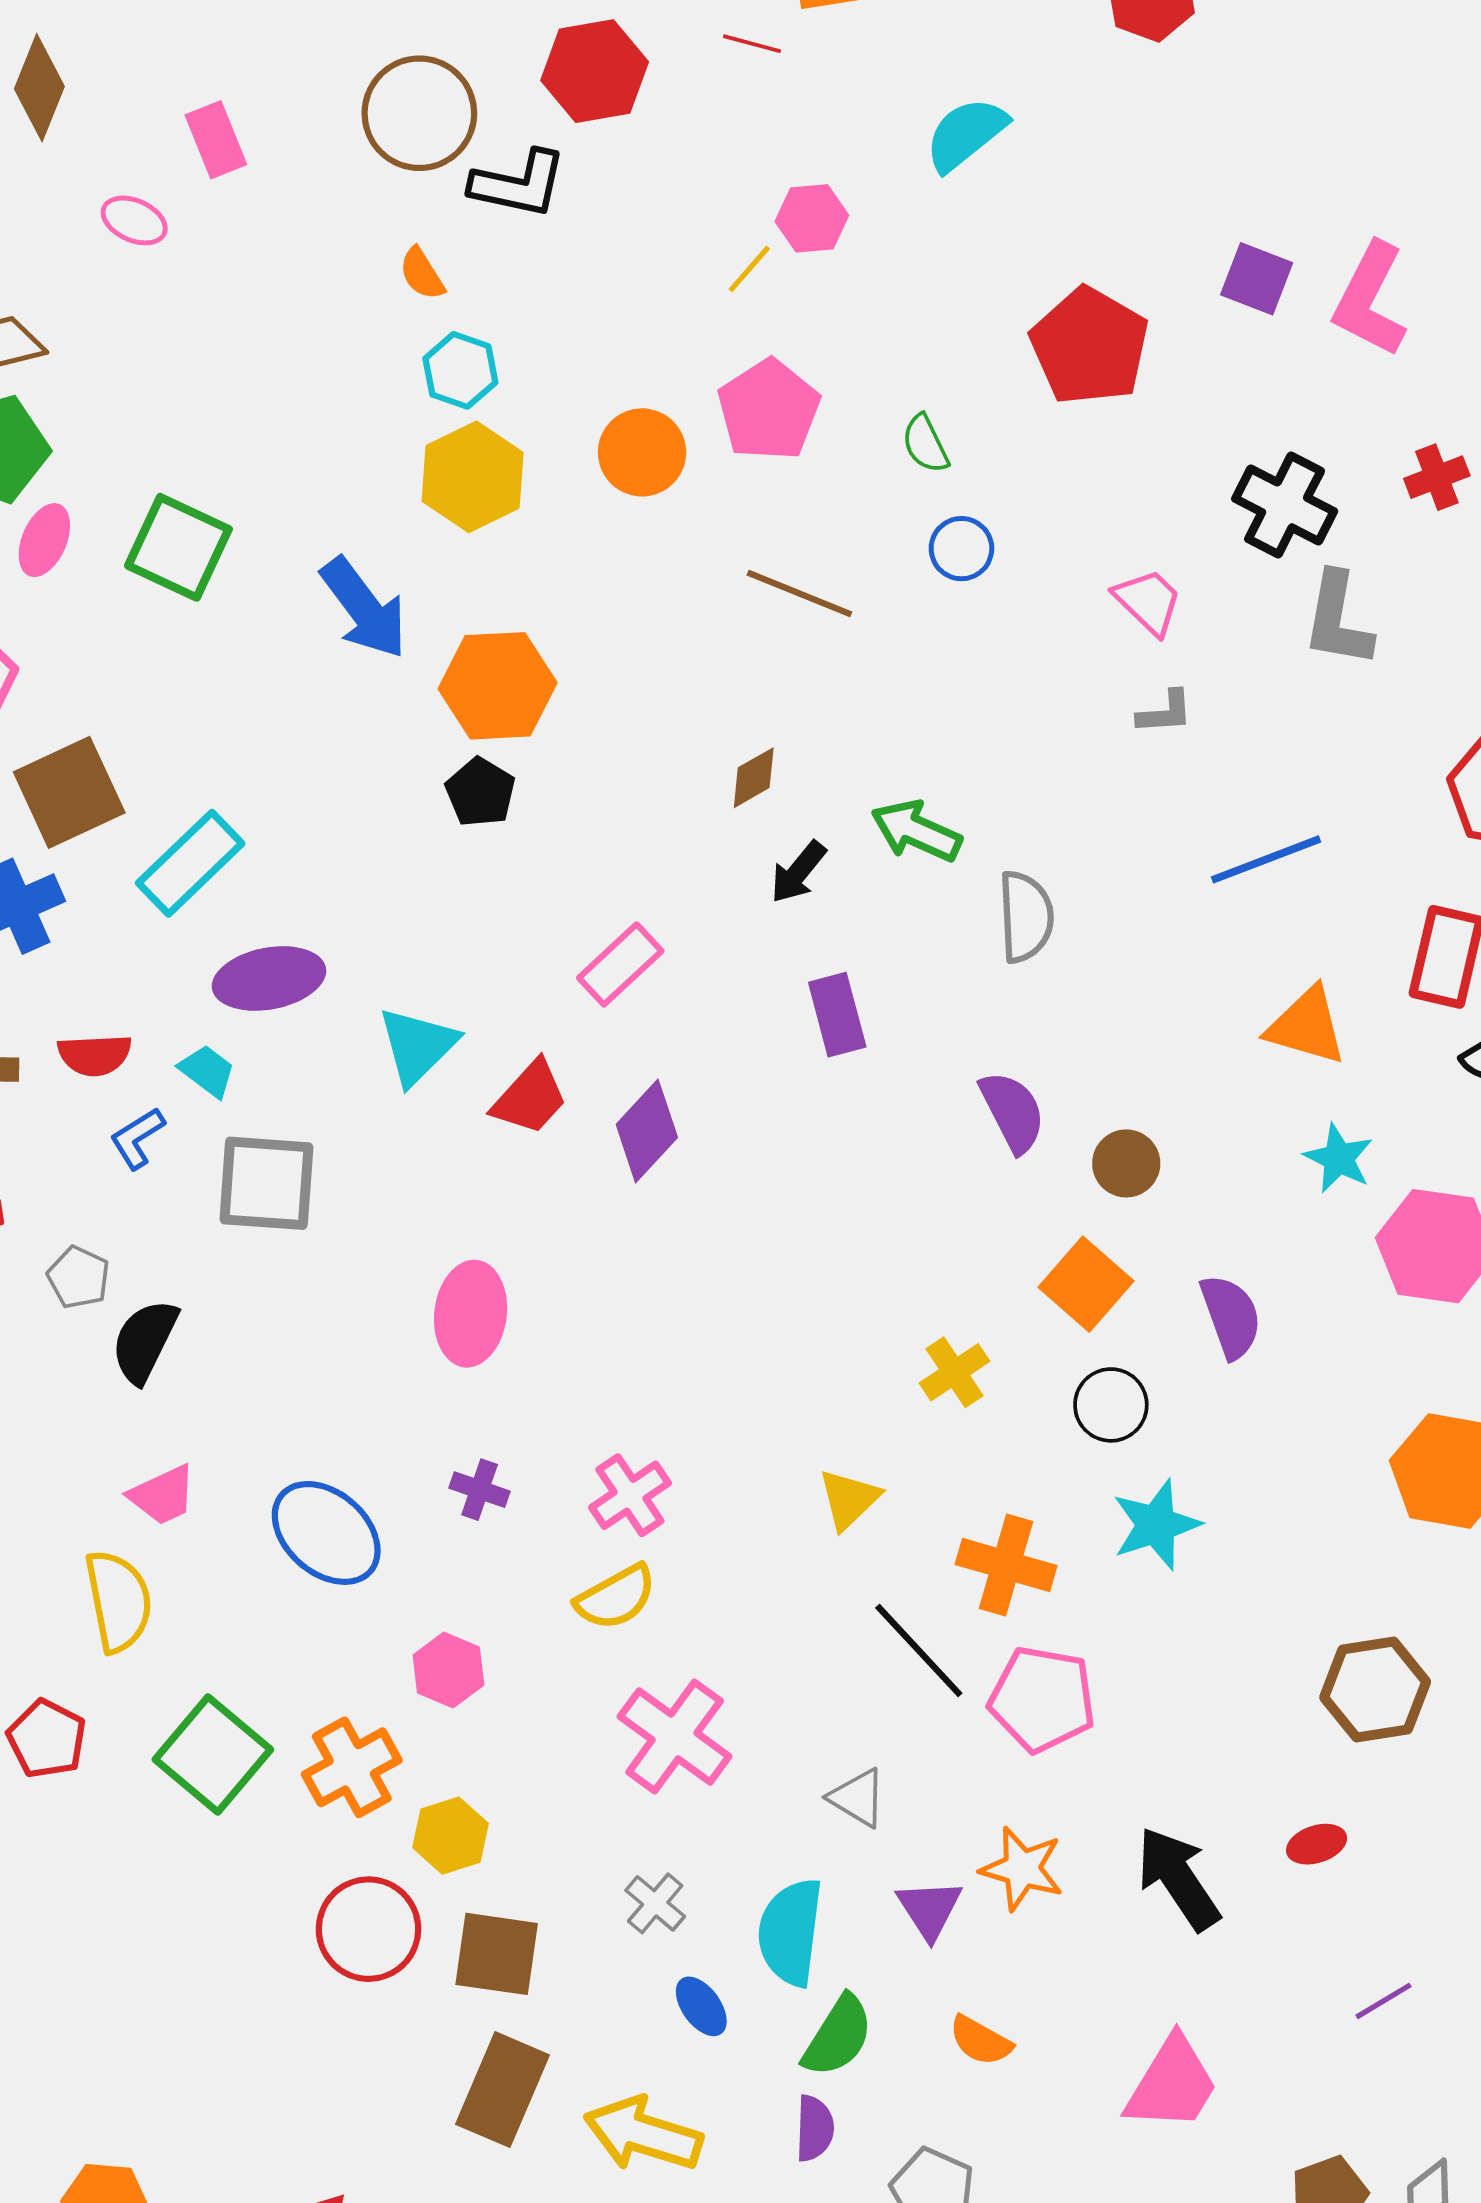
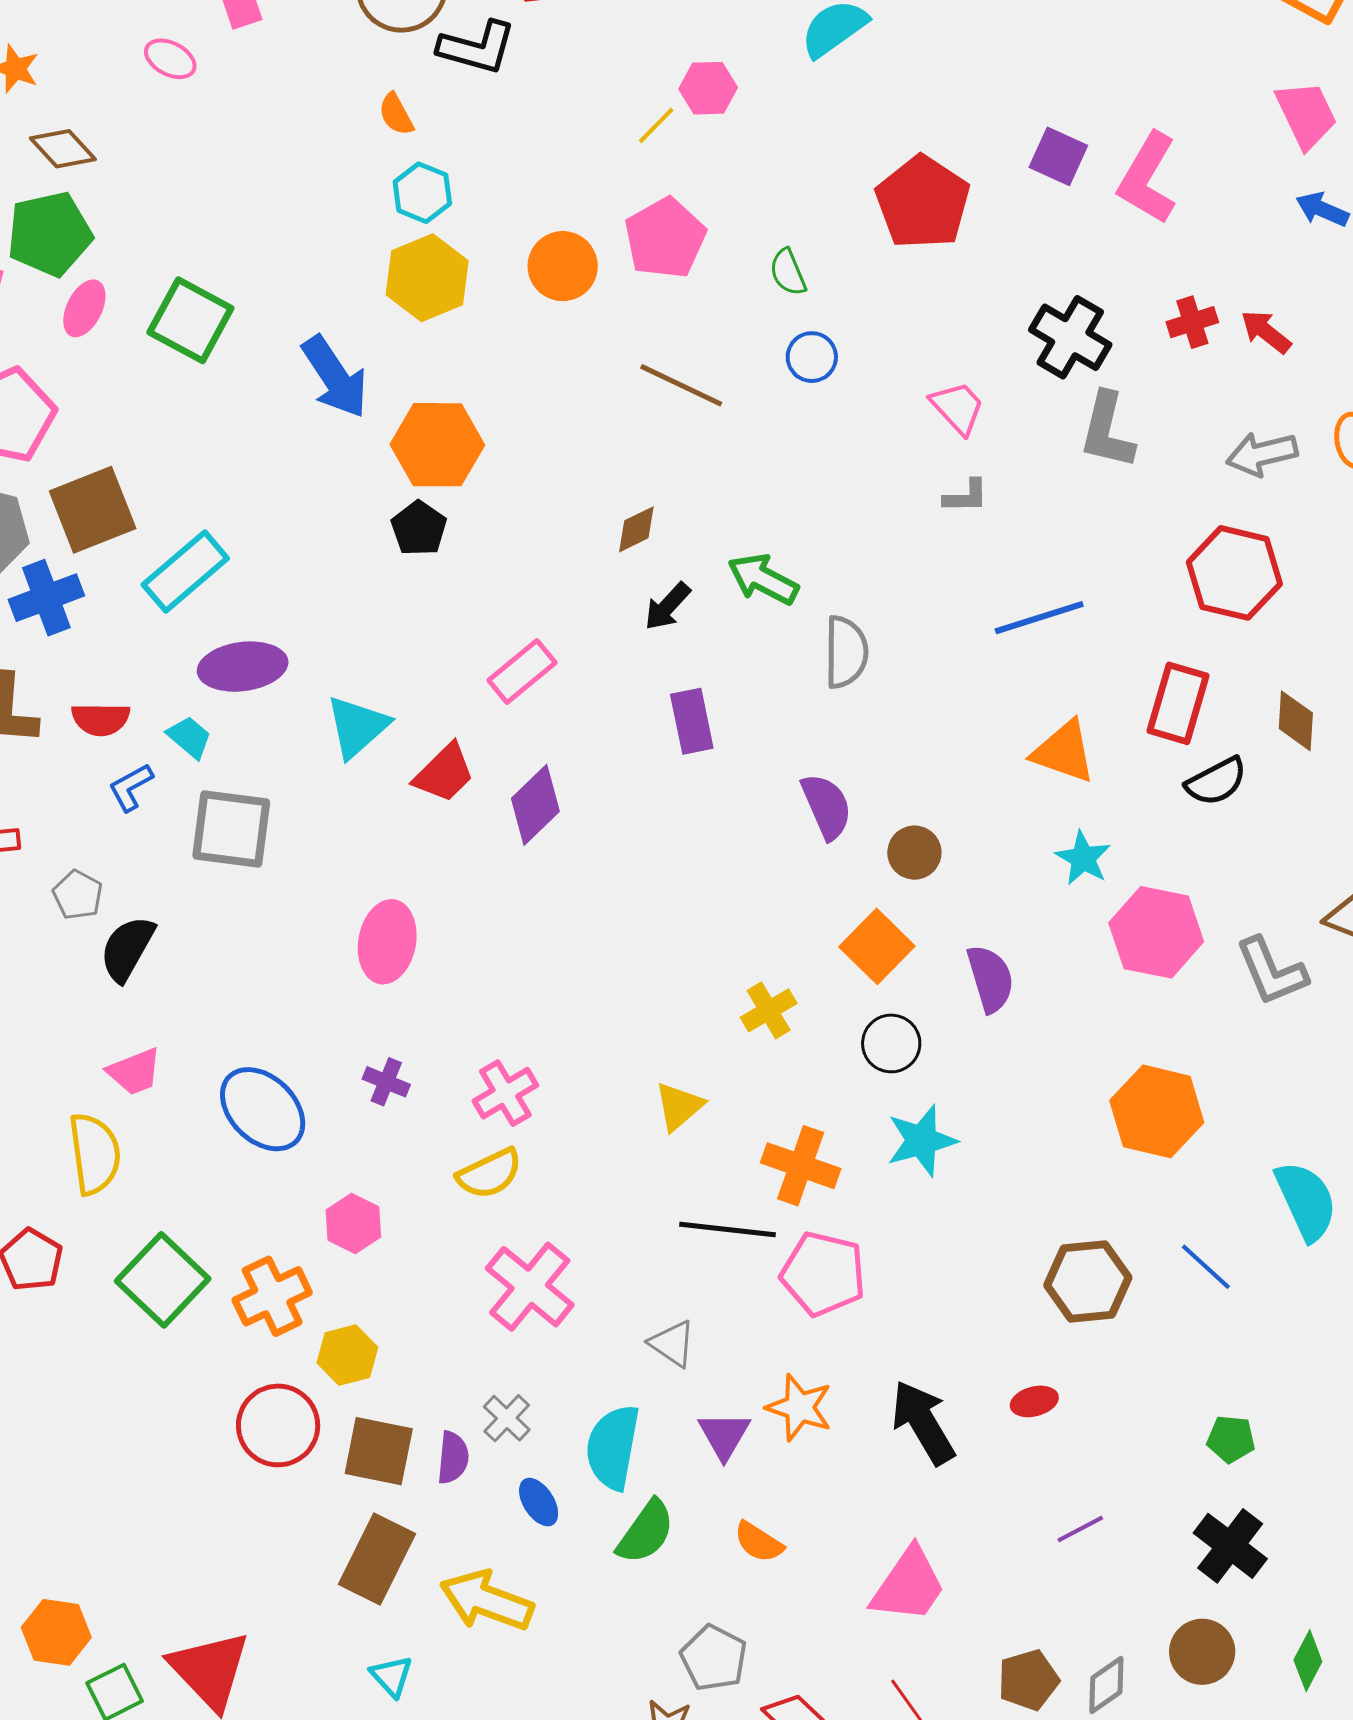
black line: (919, 1650) -> (728, 1230), turned -44
purple semicircle: (814, 2128) -> (453, 1458), moved

